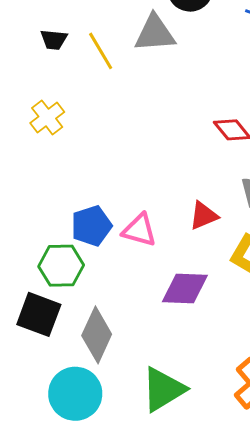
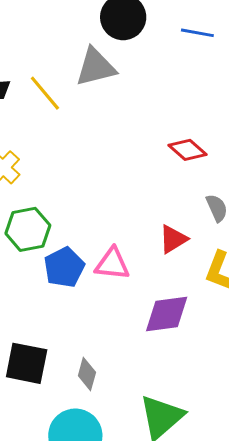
green hexagon: (61, 266) -> (28, 229), moved
gray diamond: (97, 335) -> (87, 374), size x0.6

